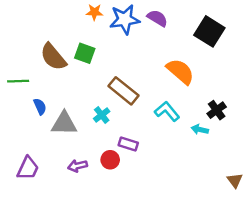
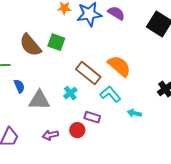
orange semicircle: (180, 71) -> (119, 66), moved
cyan L-shape: (167, 111) -> (110, 94), moved
cyan arrow: (200, 130) -> (134, 113), moved

